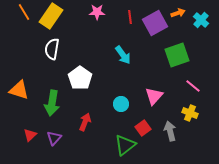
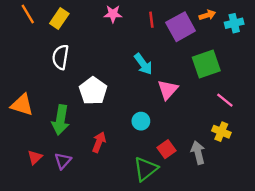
yellow rectangle: (51, 16) -> (59, 19), size x0.7
cyan cross: (201, 20) -> (234, 23), turned 35
pink triangle: (154, 96) -> (168, 90), moved

